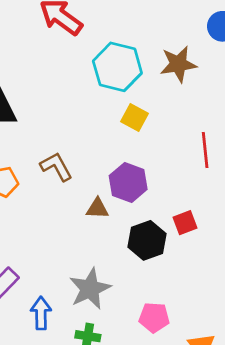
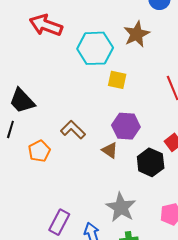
brown triangle: (97, 208) -> (110, 150), turned 48

